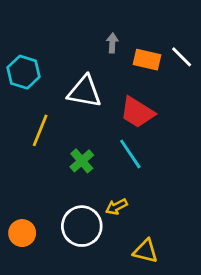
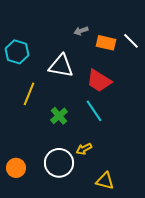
gray arrow: (112, 43) -> (81, 31), turned -112

